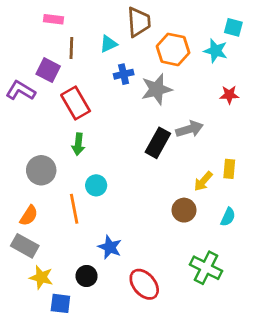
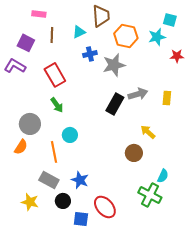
cyan star: (216, 51) -> (157, 37), turned -30
purple square: (48, 70) -> (26, 43), moved
red star: (229, 95) -> (177, 56), moved
green arrow: (78, 144) -> (57, 105), turned -42
yellow rectangle: (229, 169) -> (167, 98), moved
yellow arrow: (203, 181) -> (148, 132), turned 91
orange semicircle: (29, 216) -> (21, 147), moved
cyan semicircle: (228, 217) -> (163, 176), moved
gray rectangle: (25, 246) -> (49, 180), moved
blue square: (60, 303) -> (81, 219), moved

